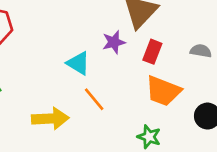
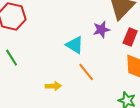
yellow arrow: (50, 119) -> (53, 86), size x0.6

